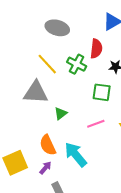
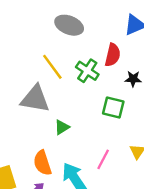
pink line: (96, 124) -> (103, 159), moved, turned -48

